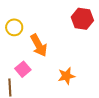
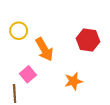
red hexagon: (82, 19) -> (88, 40), moved

